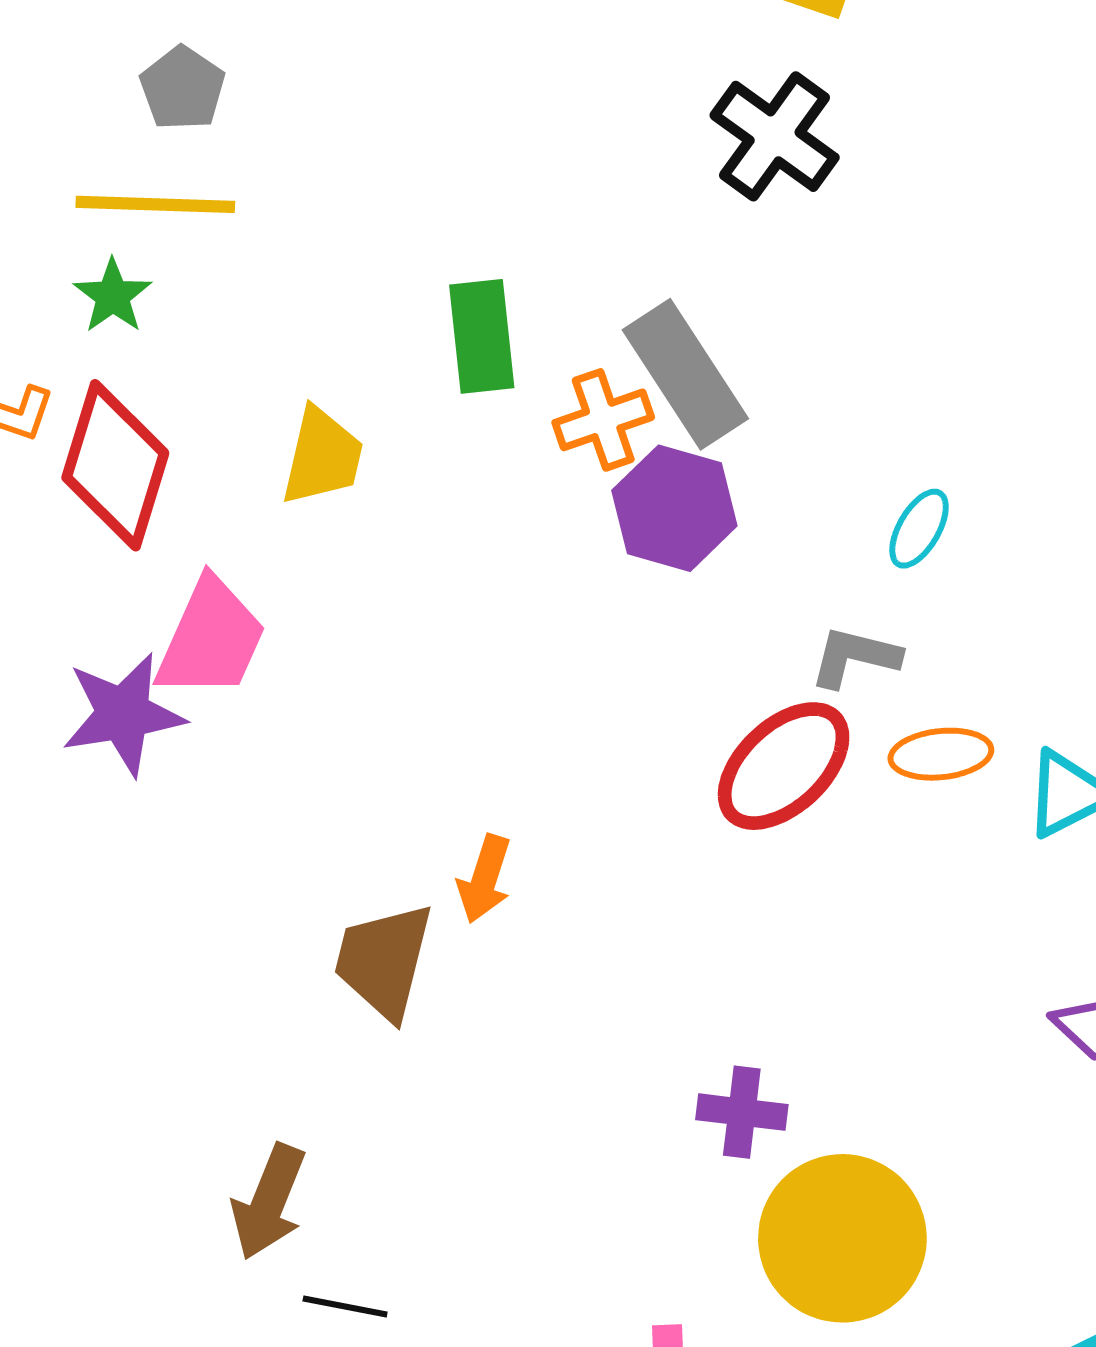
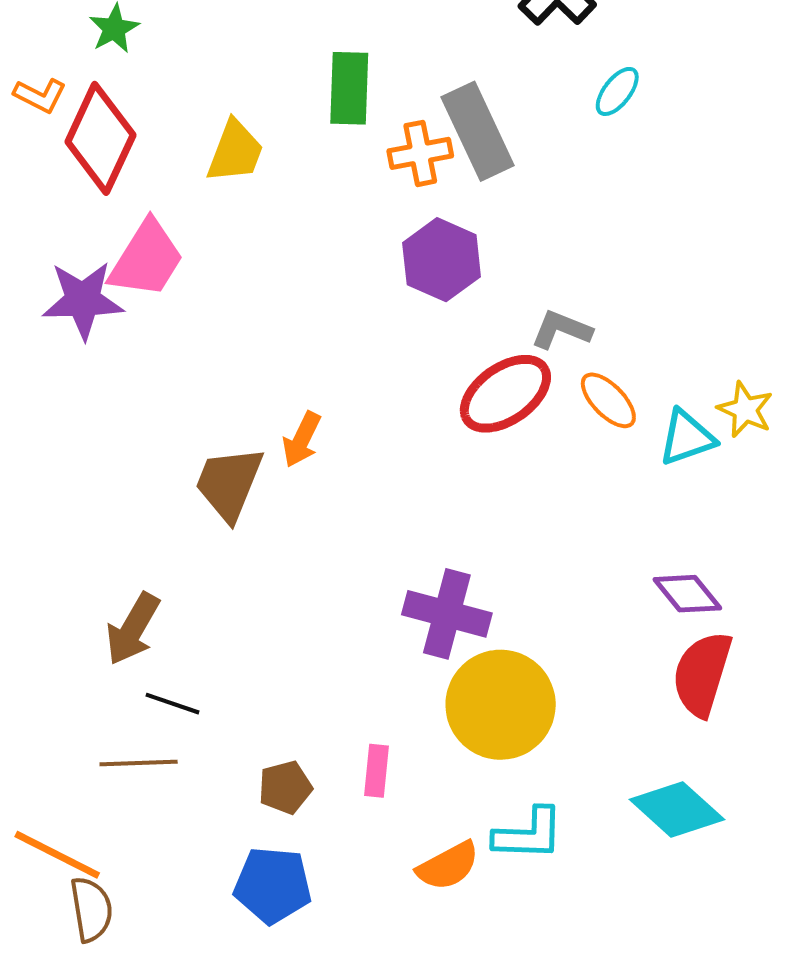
purple hexagon: (674, 508) -> (442, 260), moved
cyan ellipse: (919, 529) -> (617, 91), moved
orange ellipse: (941, 754) -> (608, 400), turned 44
purple cross: (742, 1112) -> (447, 614), size x1.5

